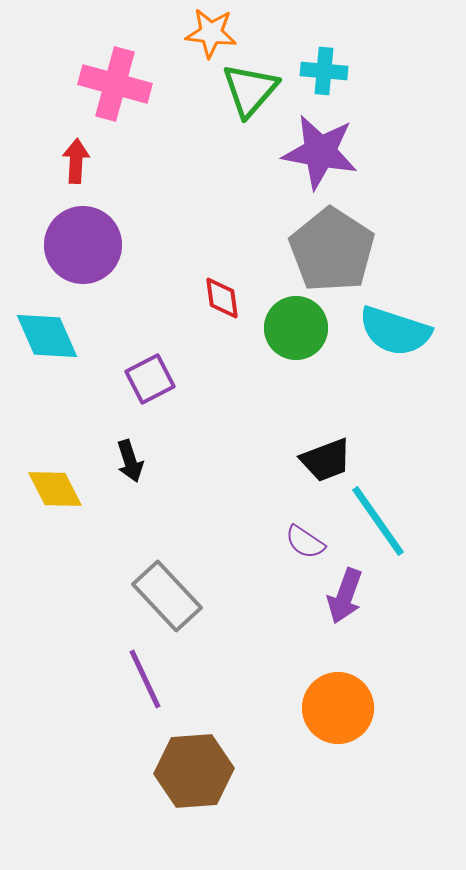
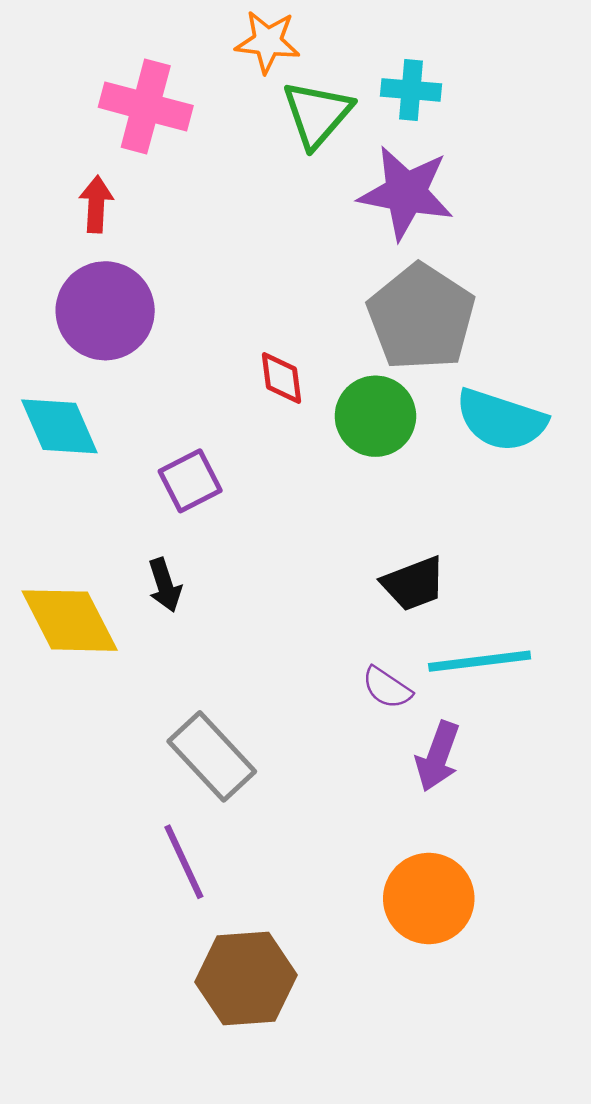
yellow diamond: (55, 489) -> (70, 621), size x1.4
cyan line: (378, 521) -> (480, 661), turned -62

